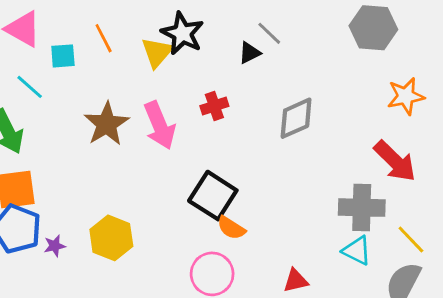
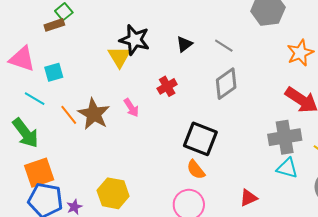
gray line: (269, 33) -> (224, 46), moved
orange line: (104, 38) -> (69, 115), moved
pink arrow: (160, 125) -> (131, 108), size x0.6
black square: (213, 196) -> (200, 139), moved
orange semicircle: (231, 228) -> (196, 170), turned 30

